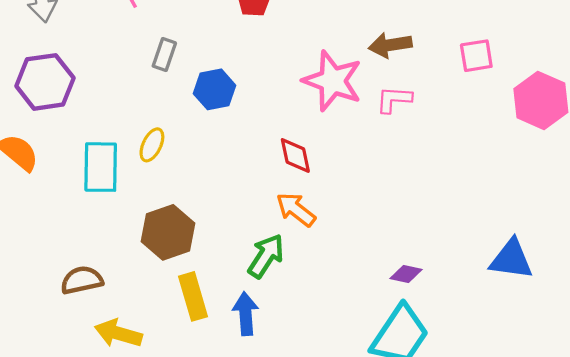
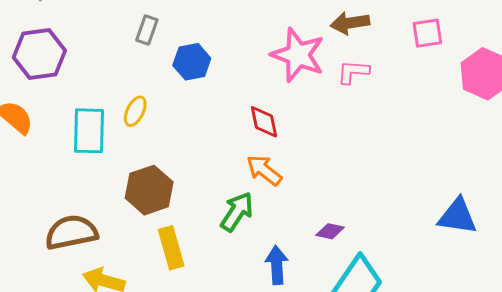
purple diamond: (406, 274) -> (330, 231), moved
brown semicircle: (82, 280) -> (71, 232), size x1.4
blue arrow: (246, 314) -> (277, 265), moved

